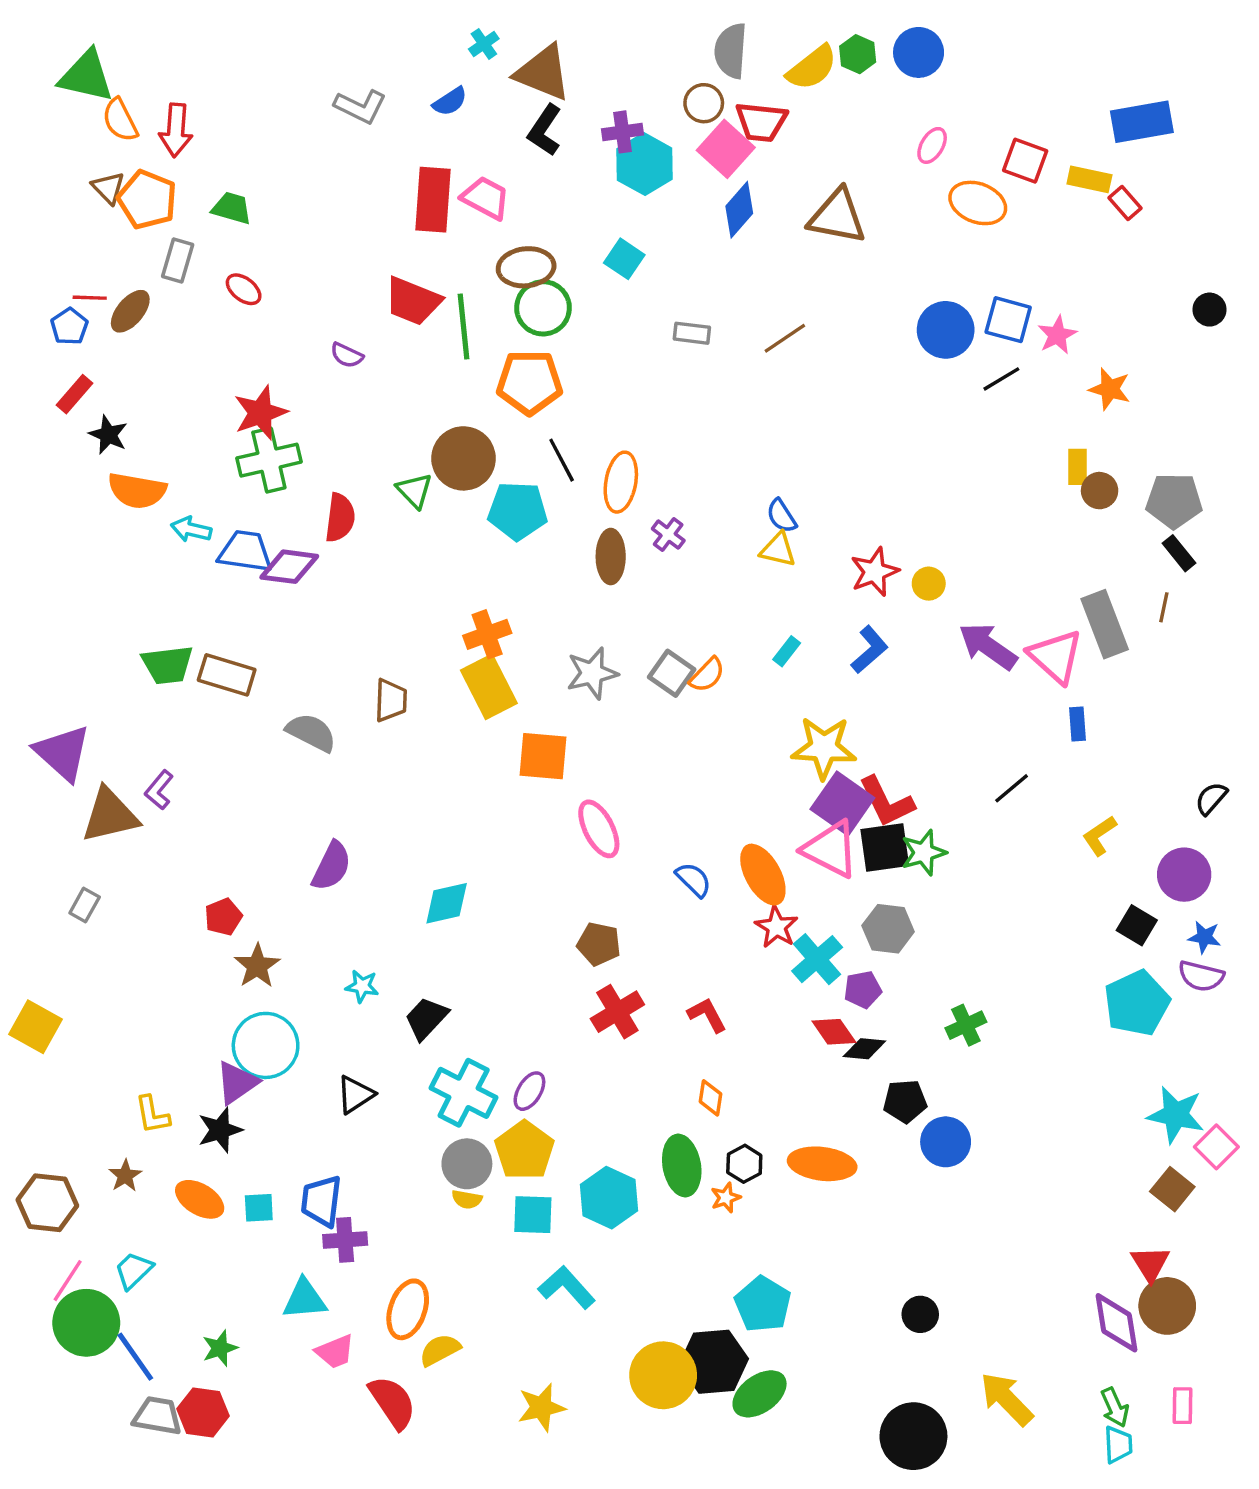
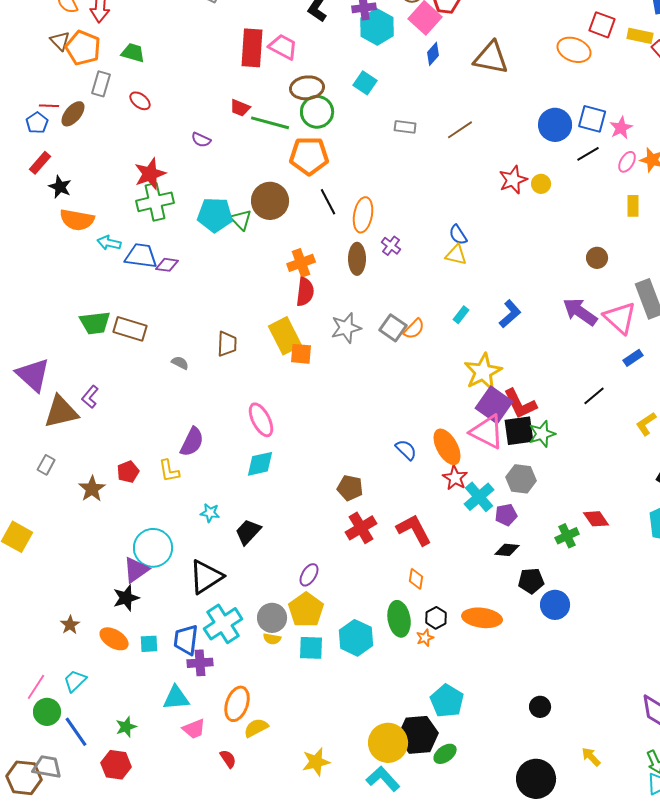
pink ellipse: (932, 145) -> (627, 162), moved
blue diamond: (739, 210) -> (433, 54), size x0.7
red trapezoid: (413, 301) -> (240, 108), size x0.6
green line: (464, 326) -> (270, 123), turned -69
brown circle: (1100, 491) -> (597, 258), moved
cyan pentagon: (518, 511) -> (215, 215), moved
red semicircle: (340, 518) -> (305, 292), moved
purple diamond: (289, 567) -> (167, 265), size x0.7
red star: (875, 572) -> (513, 180), moved
yellow circle: (929, 584) -> (541, 184), moved
orange cross: (487, 634) -> (301, 263), moved
blue rectangle: (1078, 724) -> (633, 358), turned 60
gray semicircle: (311, 732) -> (180, 363), size x0.6
yellow star: (824, 748) -> (483, 372), turned -30
orange square: (543, 756) -> (301, 354), moved, size x0.7
pink ellipse: (599, 829) -> (261, 420), moved
brown star: (257, 966) -> (92, 489), moved
red L-shape: (707, 1015) -> (414, 530), size x1.5
red diamond: (834, 1032) -> (596, 519), moved
cyan cross: (464, 1093) -> (223, 624), moved, turned 30
black triangle: (355, 1094) -> (206, 577), size x1.5
yellow L-shape: (152, 1115) -> (169, 471), moved
brown hexagon: (47, 1203) -> (24, 778), moved
cyan L-shape: (567, 1287) -> (383, 779), moved
green circle: (86, 1323) -> (47, 712), size x0.7
green ellipse: (760, 1394) -> (445, 754), size x0.7
yellow arrow: (1007, 1399) -> (591, 757), size x0.6
red semicircle: (392, 1402) -> (228, 759), size x0.6
gray trapezoid: (157, 1416) -> (47, 767), moved

